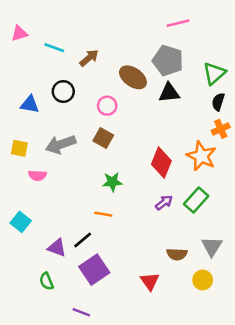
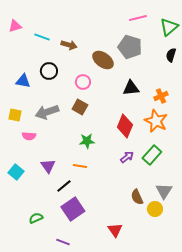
brown arrow: (89, 58) -> (69, 45), turned 56
green triangle: (214, 73) -> (169, 27), moved
black triangle: (169, 93) -> (131, 88), moved
black semicircle: (218, 102) -> (171, 55), moved
orange cross: (221, 129) -> (161, 96), moved
purple triangle: (57, 248) -> (48, 166), moved, turned 35
brown semicircle: (177, 254) -> (137, 197), turned 63
yellow circle: (203, 280) -> (155, 209), moved
green semicircle: (46, 281) -> (36, 218), turned 88
red triangle: (150, 281) -> (115, 230), moved

